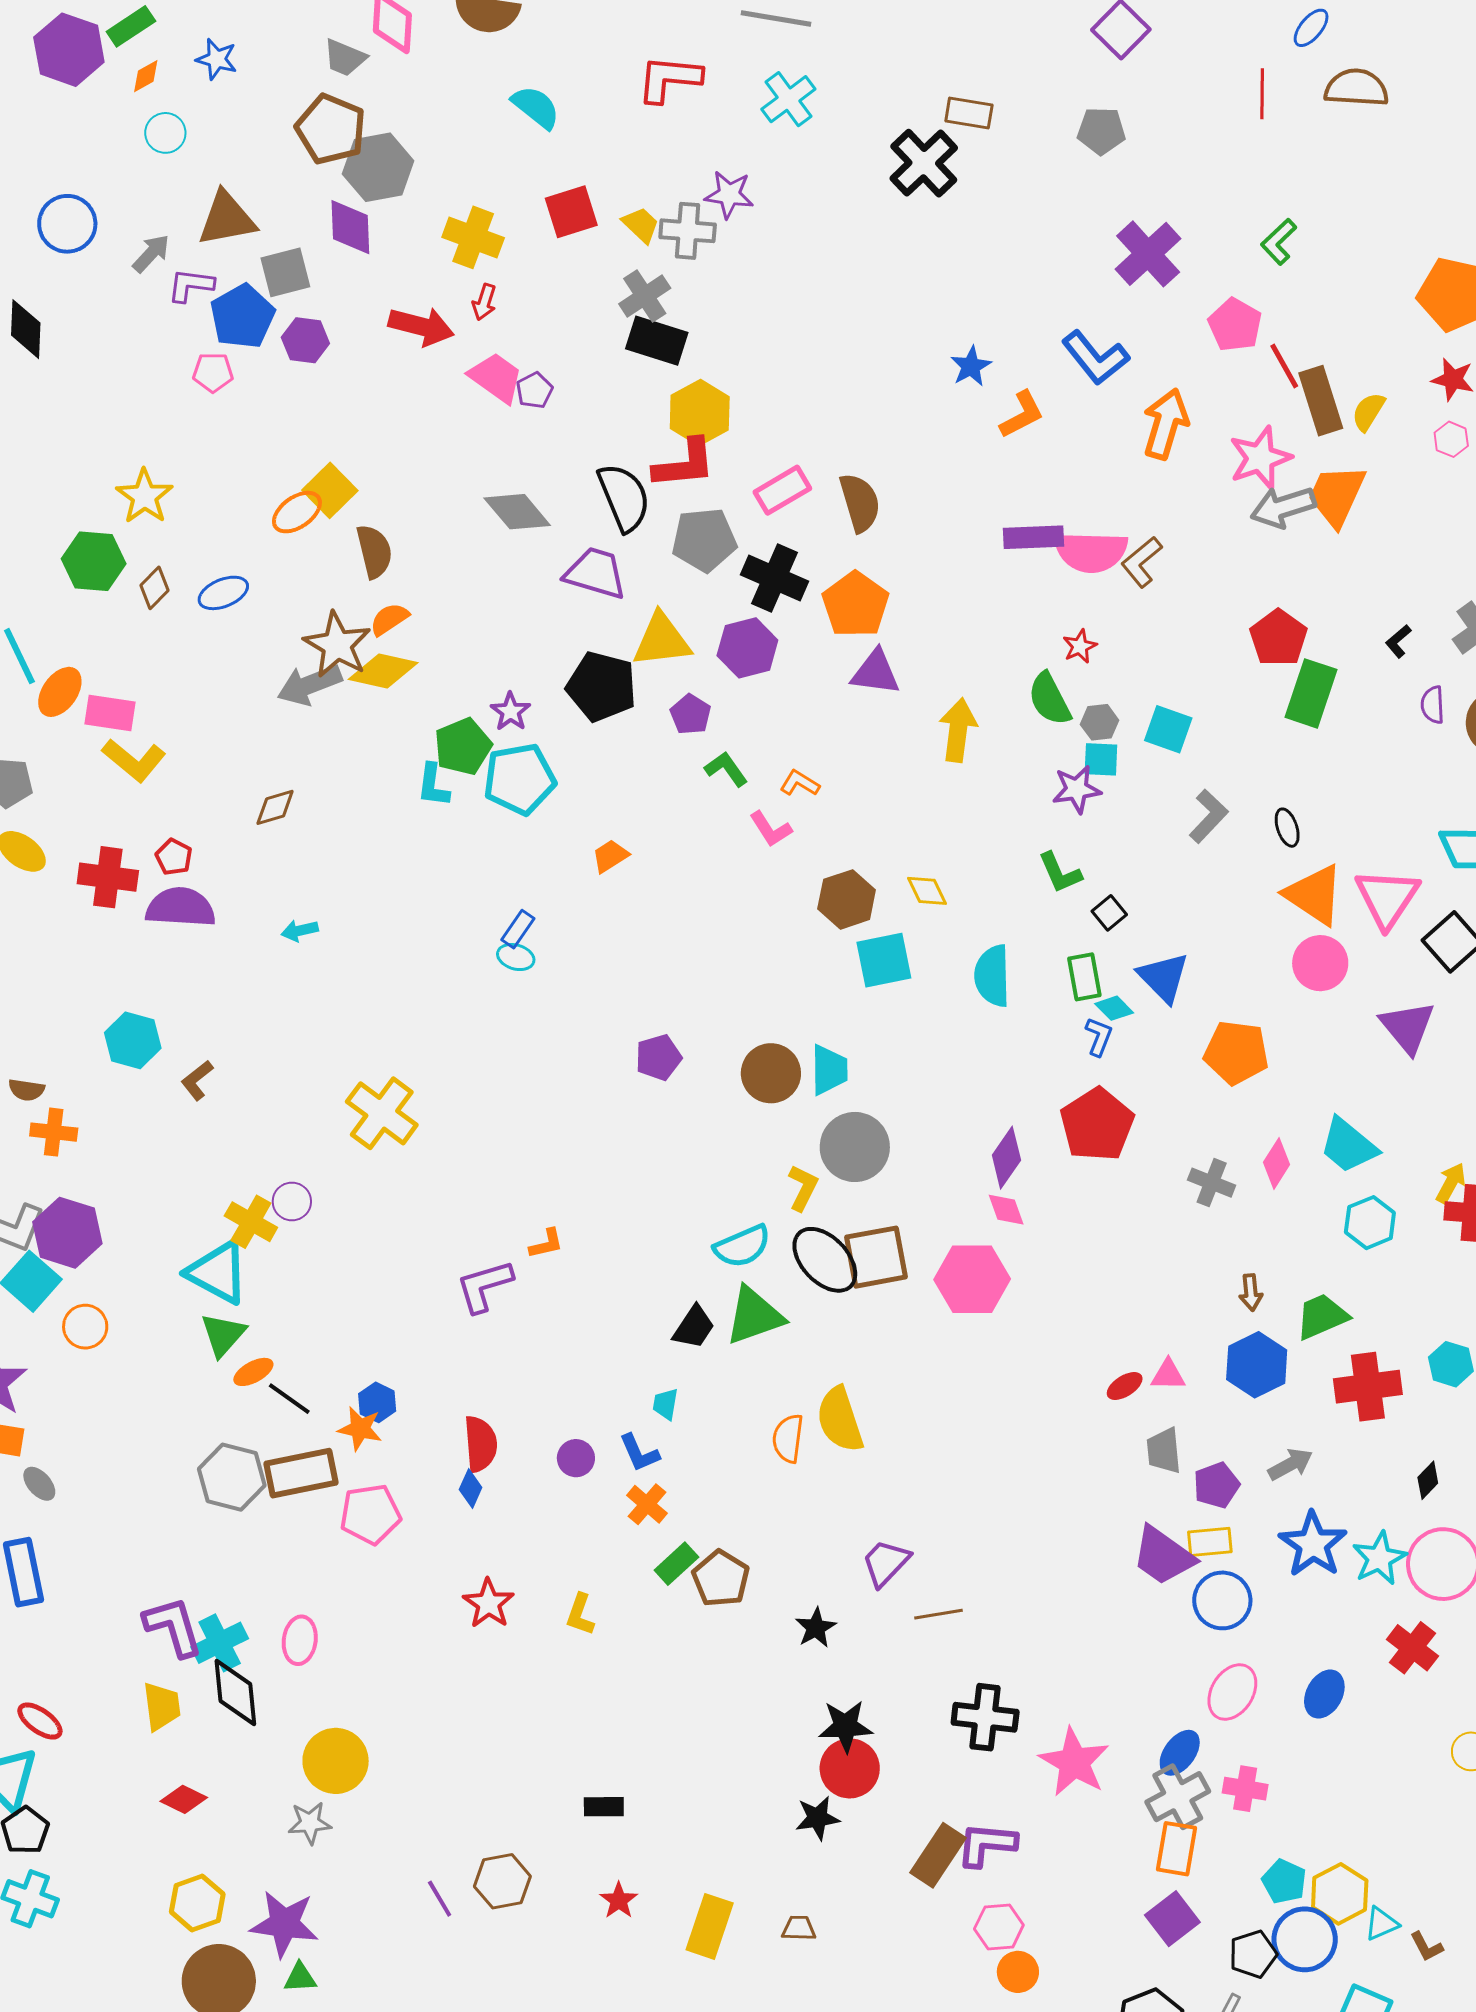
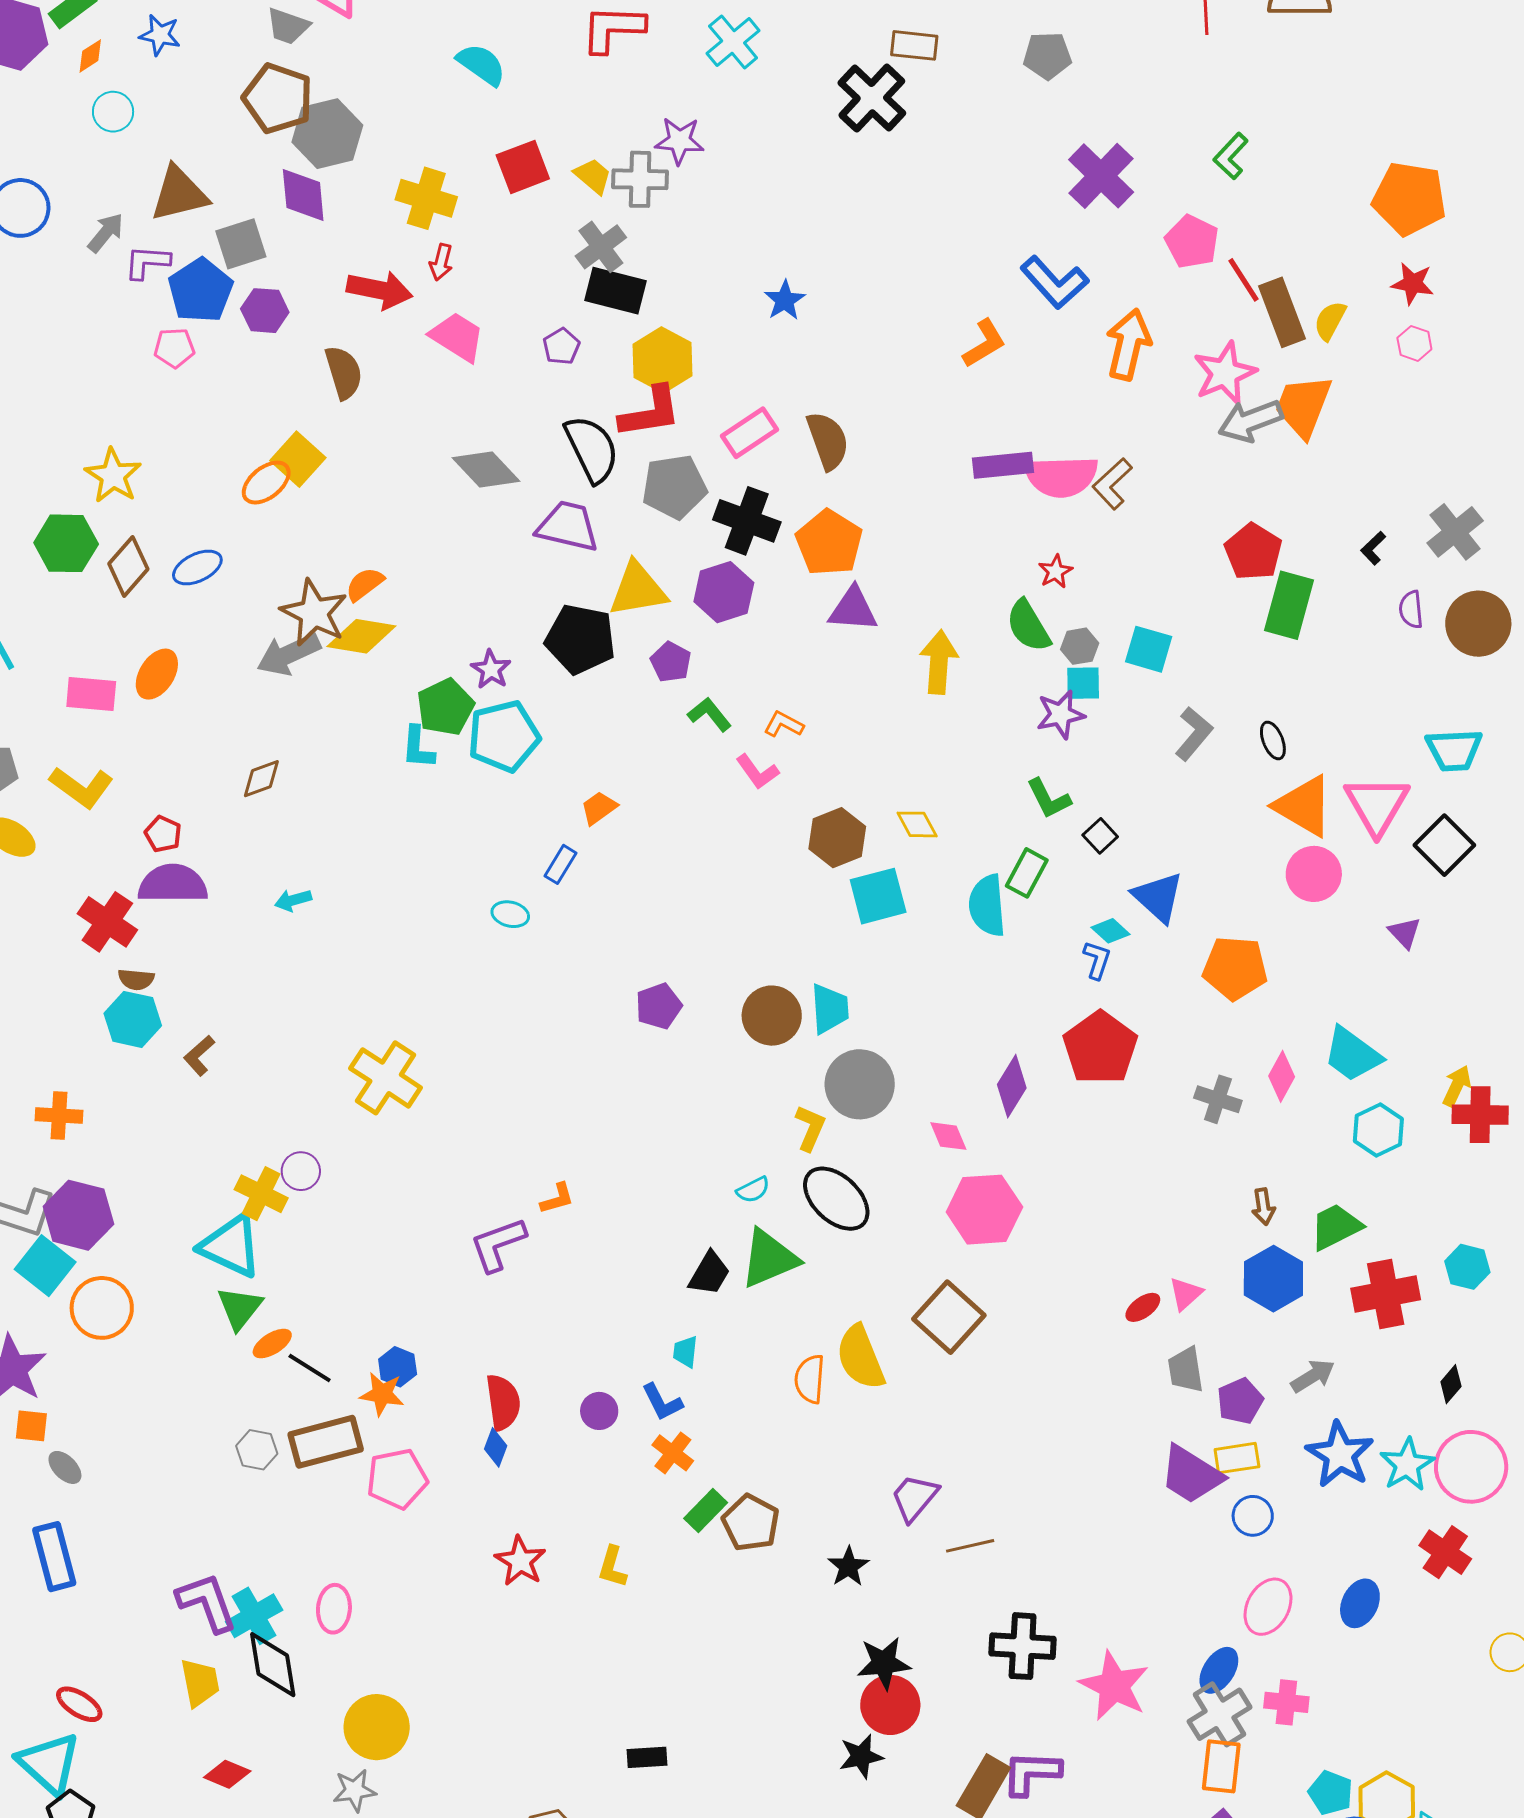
blue star: (971, 366) -> (785, 300), moved
purple pentagon: (534, 390) -> (561, 346), moved
brown semicircle: (374, 551) -> (344, 372), moved
brown diamond: (155, 588) -> (128, 566), size x1.4
orange ellipse: (60, 692) -> (157, 674), moved
yellow L-shape: (134, 760) -> (81, 787), moved
red cross: (108, 877) -> (107, 922), moved, turned 30
blue rectangle: (518, 929) -> (561, 864), moved
green rectangle: (1084, 977) -> (1027, 873), moved, turned 42
purple triangle: (1408, 1027) -> (1405, 933), size x0.6
brown semicircle: (26, 1090) -> (136, 979), moved
pink diamond: (1006, 1210) -> (948, 1136), moved
cyan semicircle: (742, 1246) -> (753, 1190), size x0.6
brown square: (876, 1257) -> (949, 1317), moved, turned -34
orange circle: (85, 1327) -> (102, 1308), size x1.4
pink triangle: (1168, 1375) -> (1186, 1294), turned -39
gray hexagon: (232, 1477) -> (257, 1450), size x0.6
blue circle: (1222, 1600) -> (1253, 1516), size x0.7

